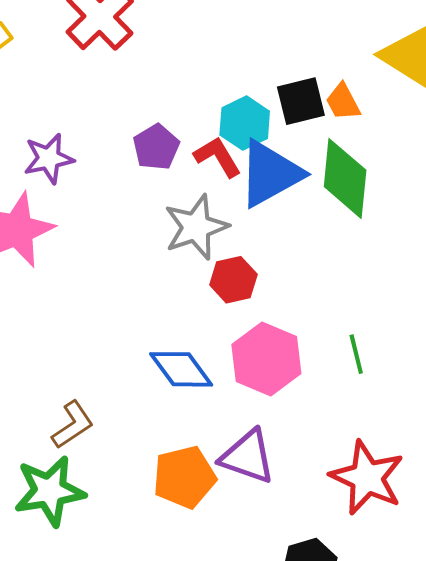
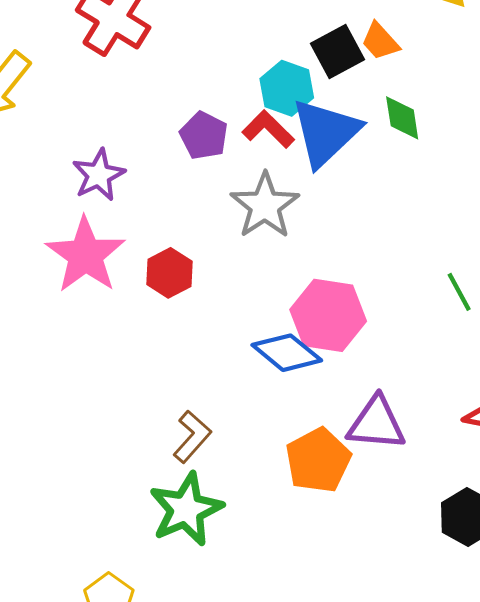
green diamond: (345, 178) -> (402, 118), size x0.6
red hexagon: (233, 280) -> (169, 273), moved
pink hexagon: (266, 359) -> (328, 315), moved

